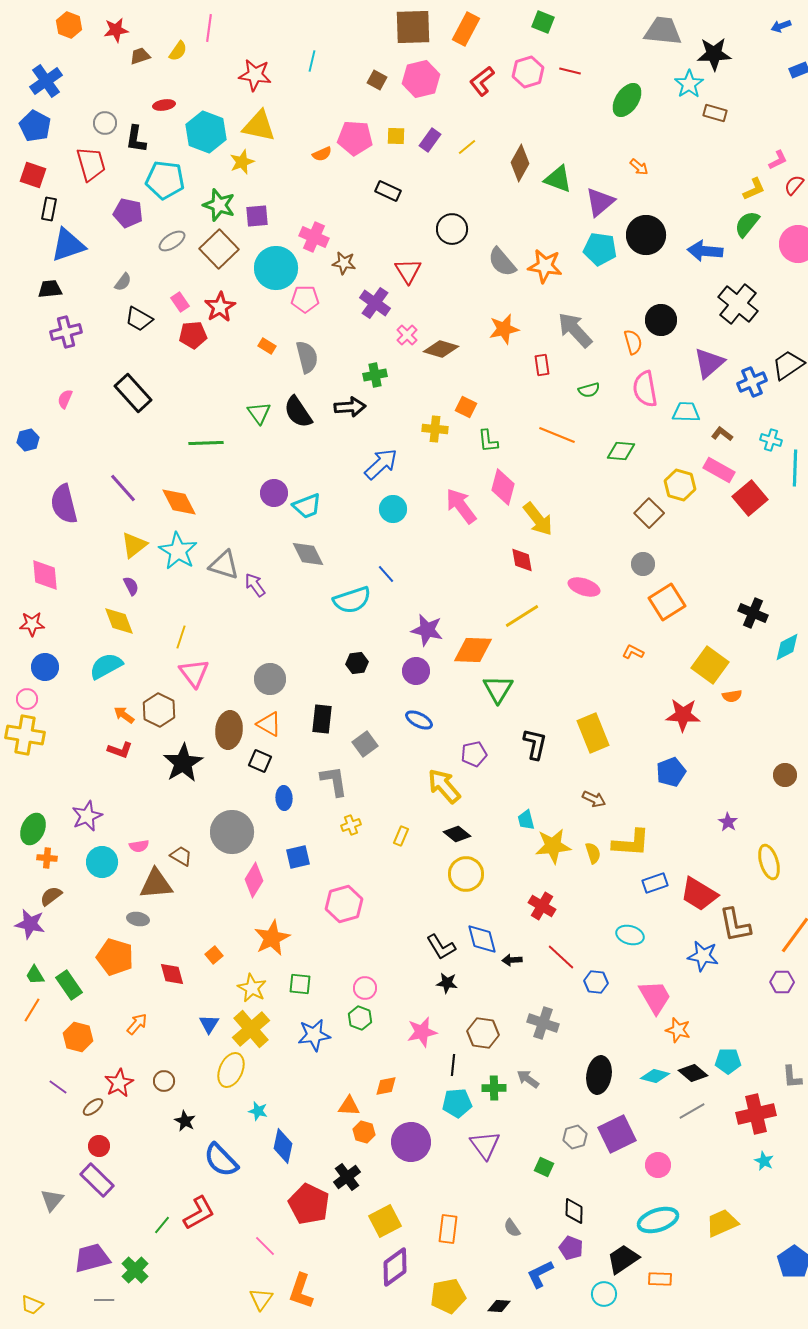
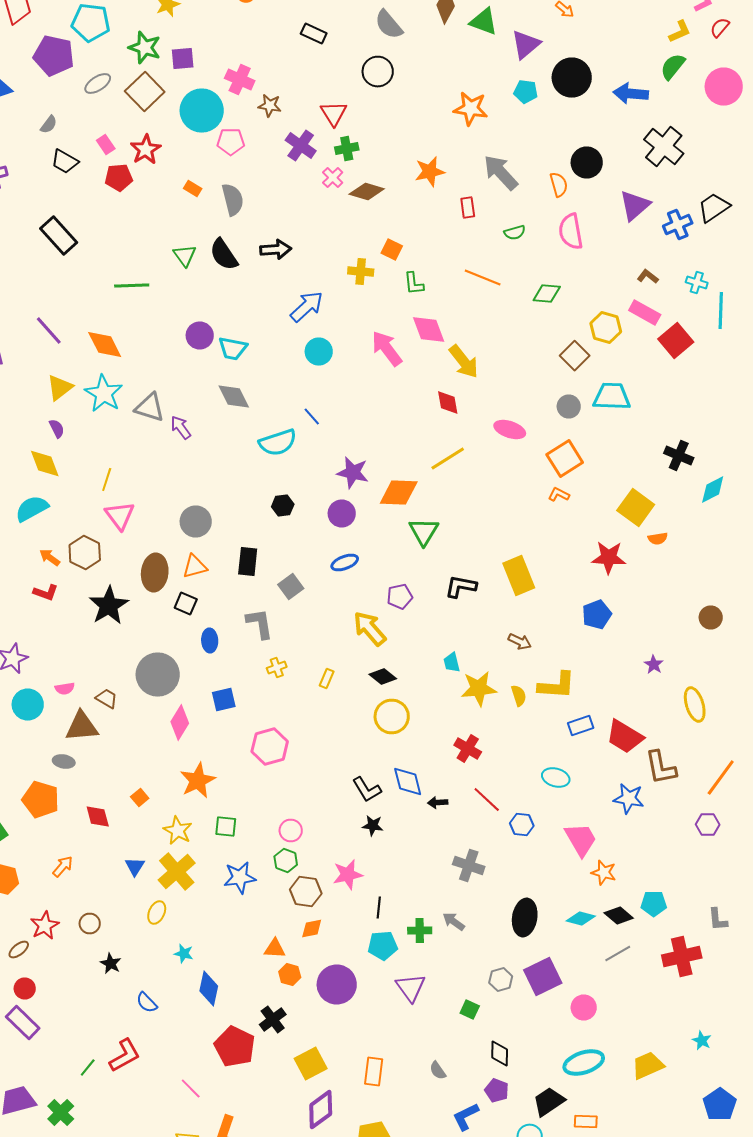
purple pentagon: (128, 213) -> (54, 56), size x1.4
cyan pentagon: (600, 249) -> (526, 92), size x0.7
gray semicircle: (502, 262) -> (389, 24), moved
green cross: (375, 375) -> (347, 148), moved
cyan trapezoid: (686, 412) -> (612, 396), moved, size x1.4
pink diamond: (503, 487) -> (429, 330), turned -36
cyan trapezoid: (307, 506) -> (233, 348), turned 32
orange square: (667, 602) -> (565, 458), moved
blue ellipse: (419, 720) -> (345, 562), turned -48
orange triangle: (269, 724) -> (195, 566), turned -44
black L-shape: (535, 744) -> (461, 586), turned -92
brown hexagon: (483, 1033) -> (306, 892), moved
yellow ellipse: (231, 1070) -> (157, 912), size x0.7
blue semicircle: (221, 1160) -> (147, 1002), size x0.6
cyan star: (764, 1161) -> (702, 1040), moved

